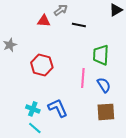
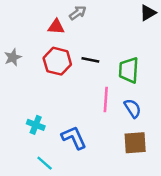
black line: (79, 25) -> (90, 60), moved
red hexagon: (42, 65) -> (57, 61), moved
cyan cross: (33, 109) -> (36, 125), moved

